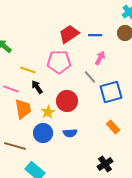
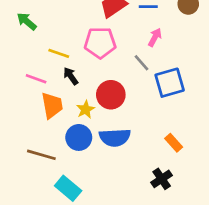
orange rectangle: (113, 127) -> (174, 143), moved
blue semicircle: (70, 133) -> (115, 137), size x1.6

